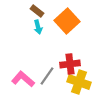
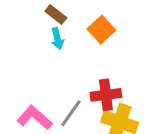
orange square: (67, 21) -> (101, 30), size x0.7

